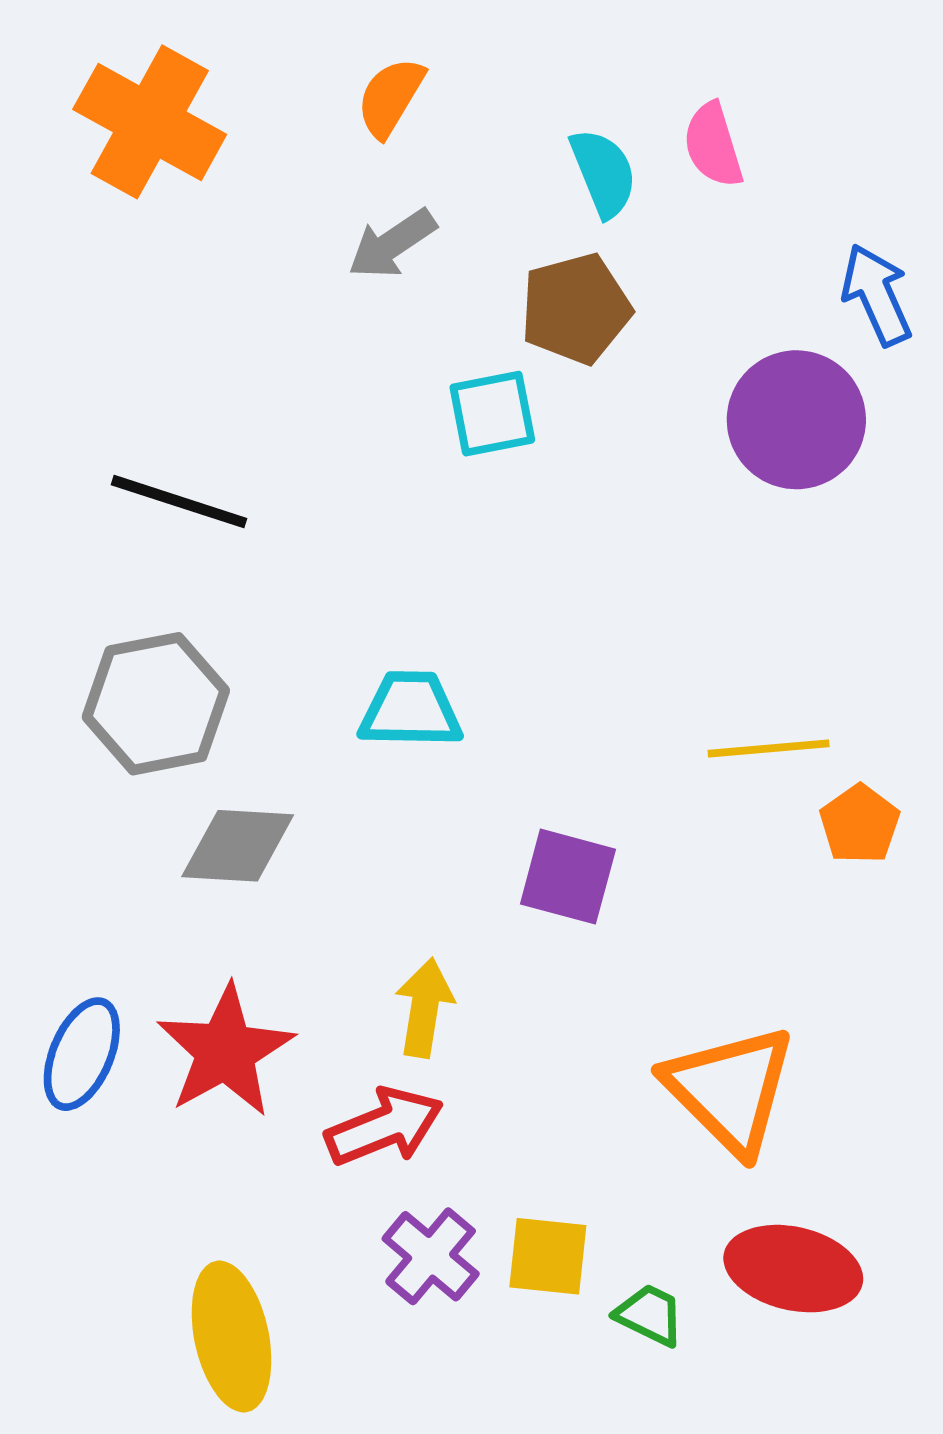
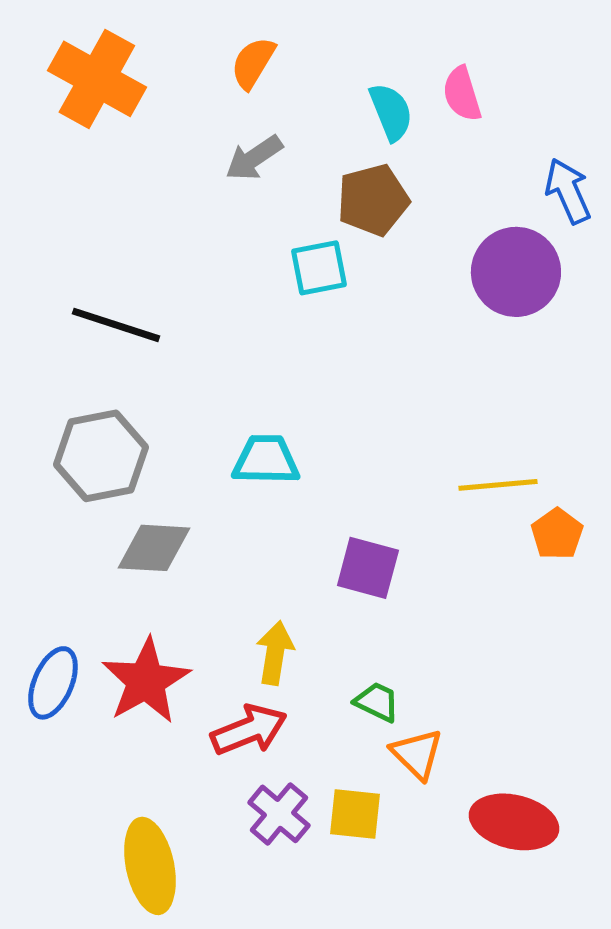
orange triangle: (730, 1090) -> (417, 754), moved, size x0.6
green trapezoid: (650, 1315) -> (377, 702), moved

